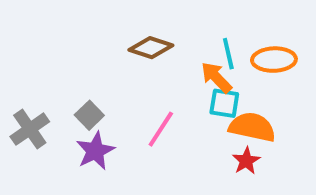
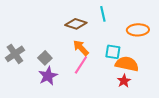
cyan line: (228, 54) -> (103, 14), moved
orange arrow: (216, 77) -> (81, 48), moved
gray cross: (30, 129) -> (15, 54), moved

